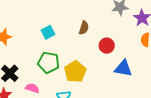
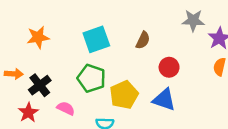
cyan square: (48, 32) -> (96, 39), size x1.5
blue triangle: (123, 68) -> (164, 100), moved

